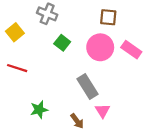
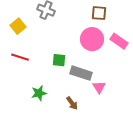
green square: (62, 43) -> (59, 60), moved, turned -32
gray rectangle: (88, 87) -> (81, 73), turned -40
pink triangle: (103, 111) -> (99, 87), moved

